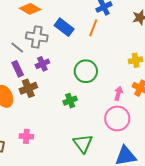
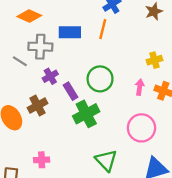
blue rectangle: (64, 27) -> (70, 32), turned -30
purple rectangle: (18, 69) -> (71, 91), moved
pink arrow: (118, 93) -> (140, 87), moved
green cross: (70, 101) -> (86, 114), size x1.6

